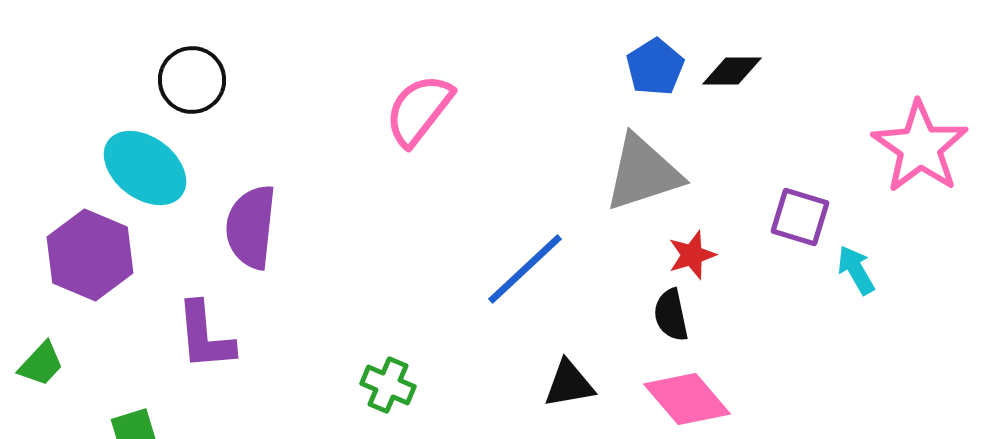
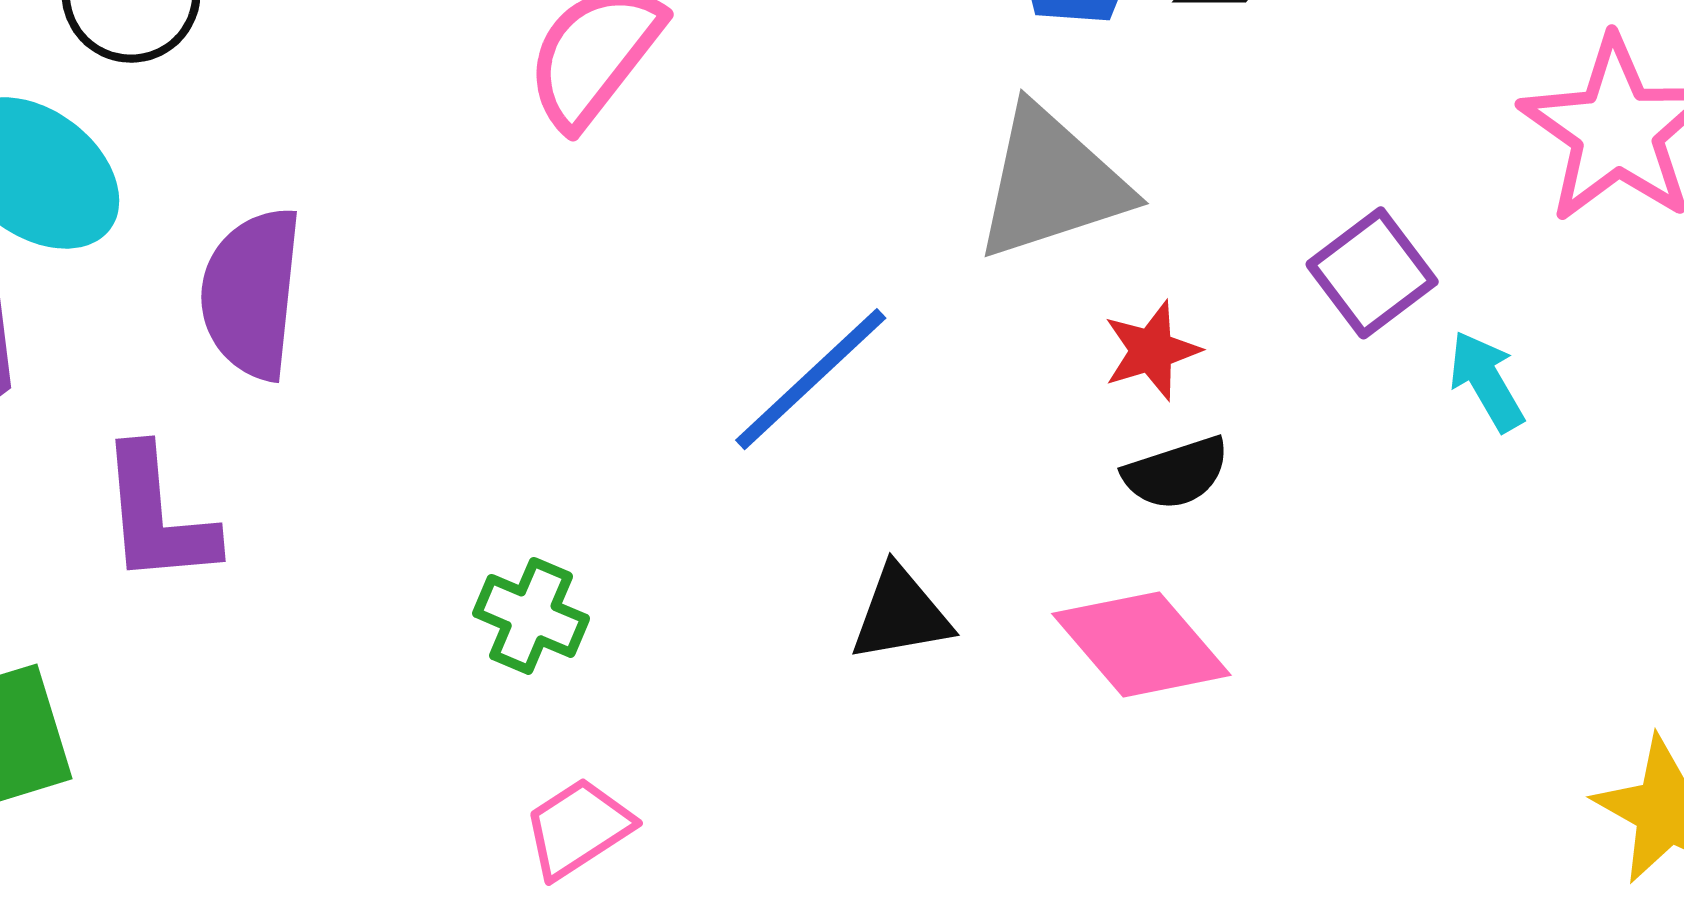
purple square: (800, 217) -> (1372, 273), turned 36
black semicircle: (671, 315) -> (1176, 473), moved, turned -96

